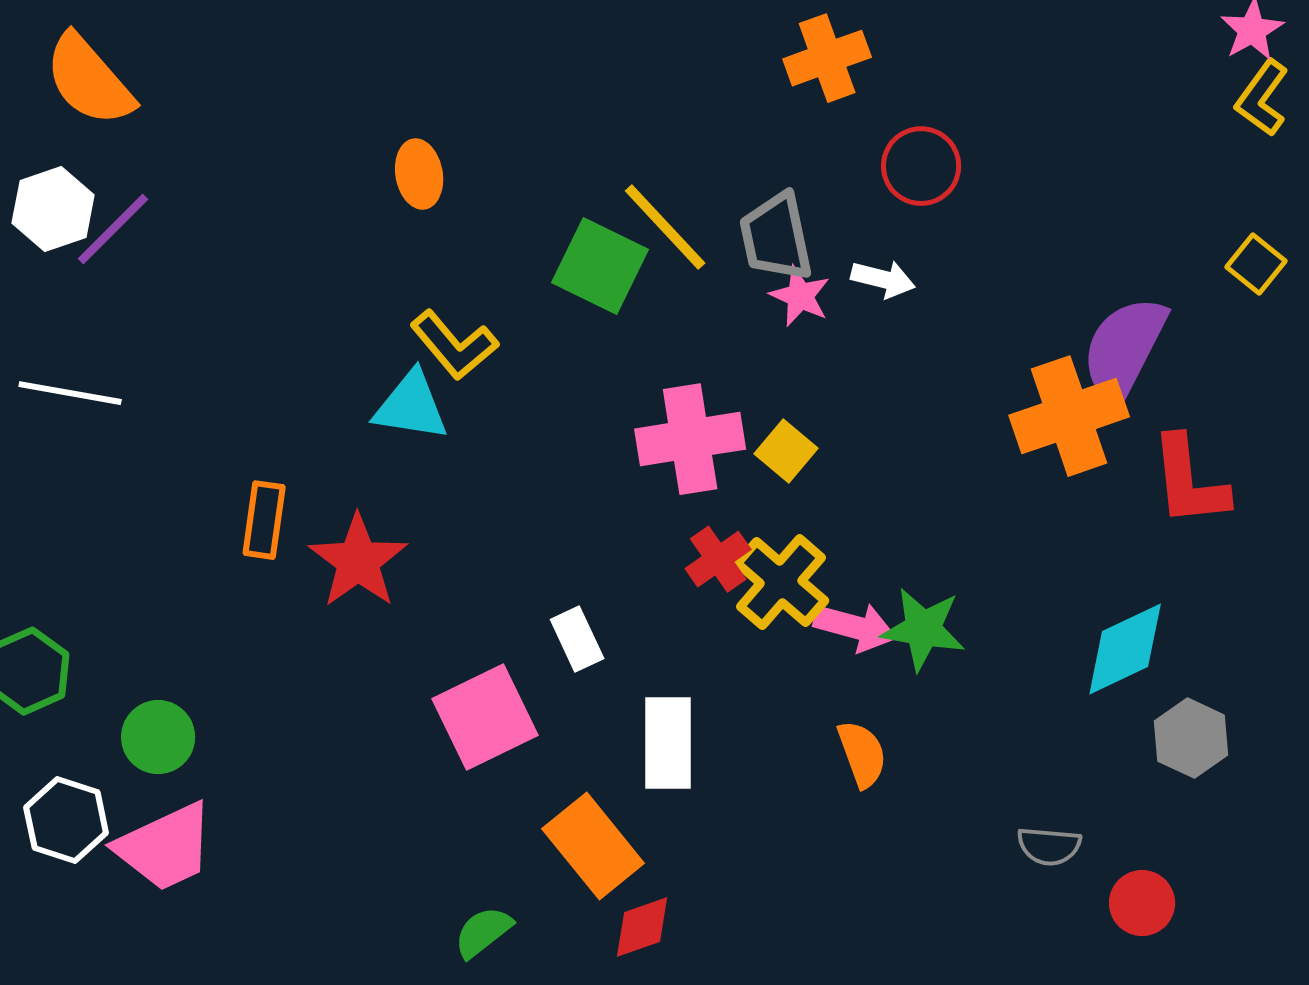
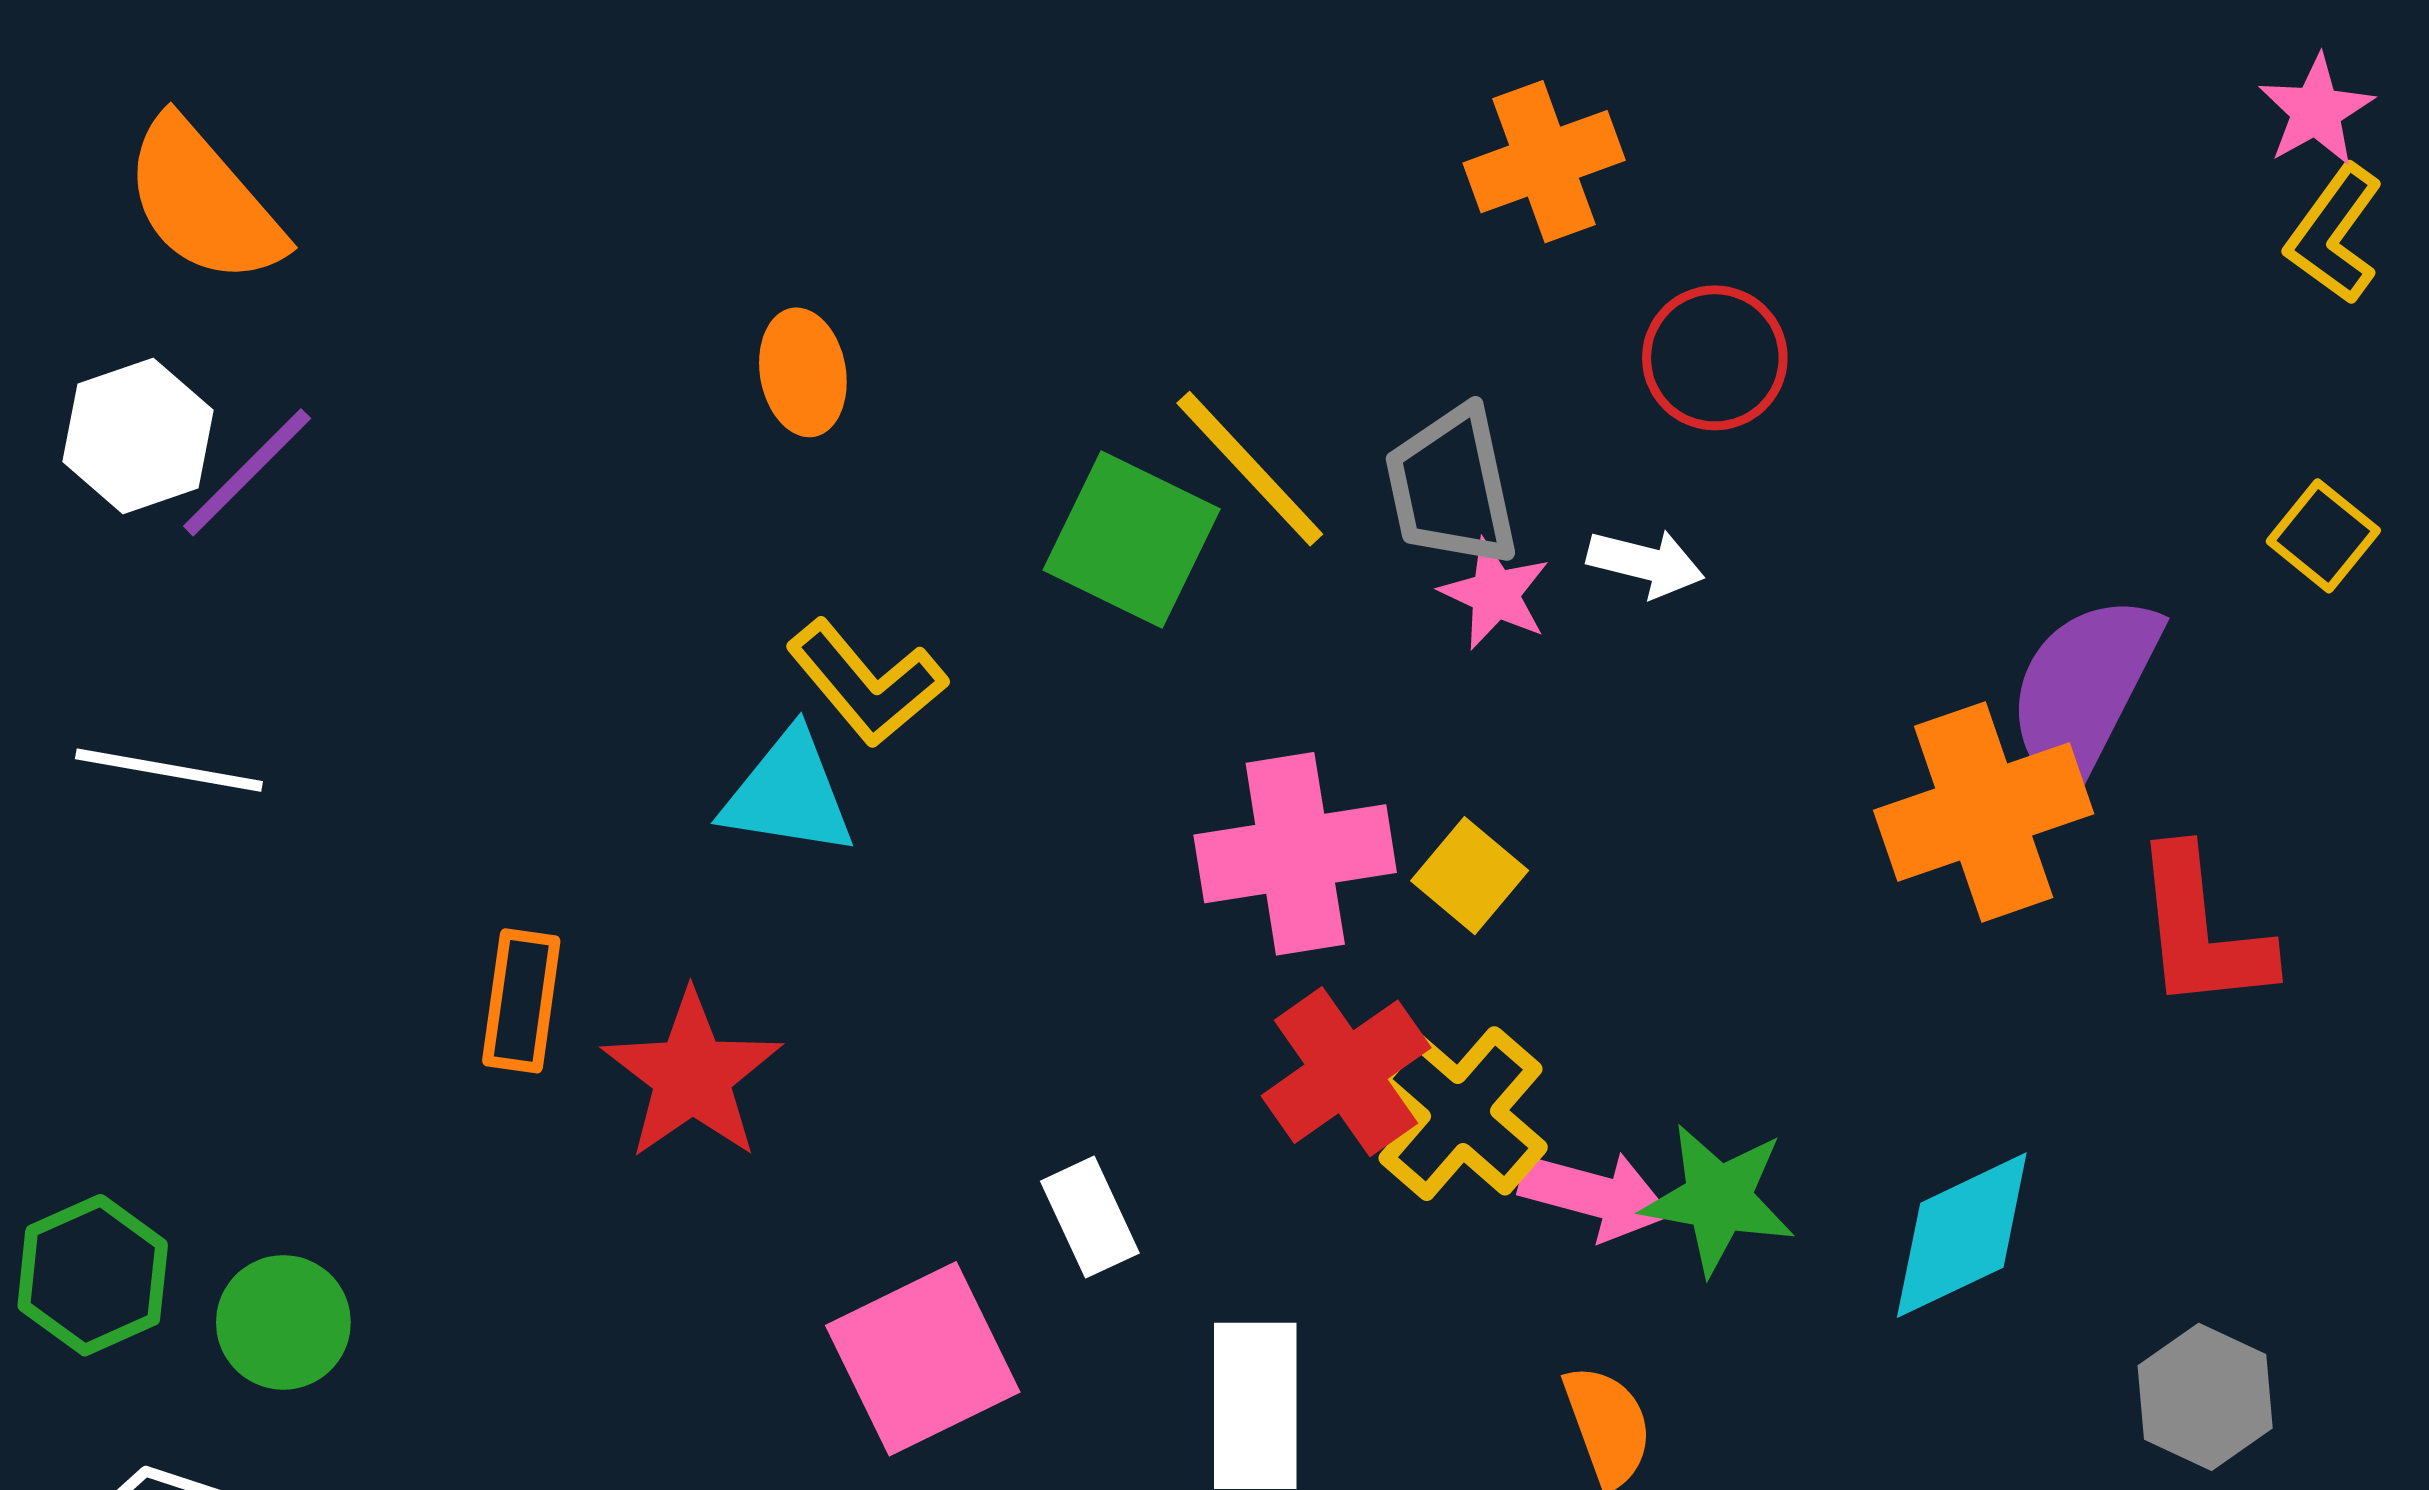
red cross: (718, 559) -> (1346, 1072), size x1.4
cyan diamond: (1125, 649) -> (1962, 1235), moved
green circle: (158, 737) -> (283, 1322), moved

